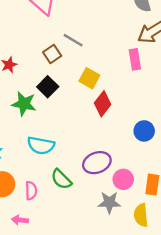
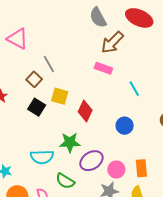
gray line: (73, 40) -> (49, 64), turned 42
pink rectangle: (135, 59) -> (103, 68), turned -48
yellow square: (89, 78) -> (60, 96), moved
green star: (24, 104) -> (70, 142), moved

